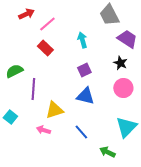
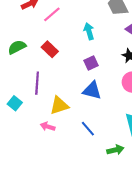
red rectangle: (45, 48) -> (50, 49), moved
green semicircle: (14, 71) -> (17, 47), moved
cyan square: (10, 117) -> (15, 103), moved
green arrow: (107, 152) -> (115, 150), turned 140

